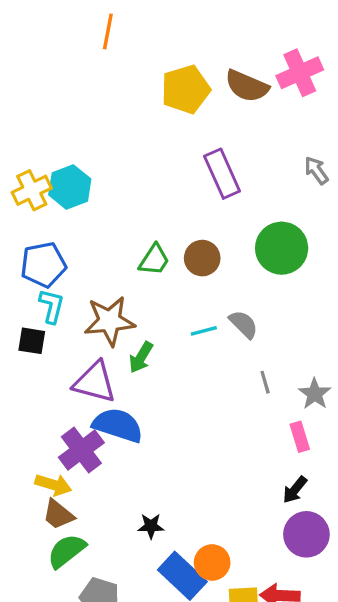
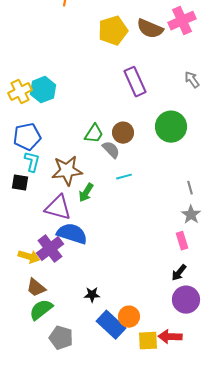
gray semicircle: (244, 324) -> (111, 150), moved
gray line: (265, 382) -> (190, 188), moved
yellow arrow: (53, 485) -> (29, 257), moved

